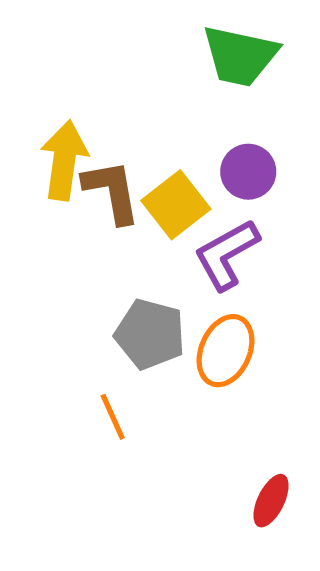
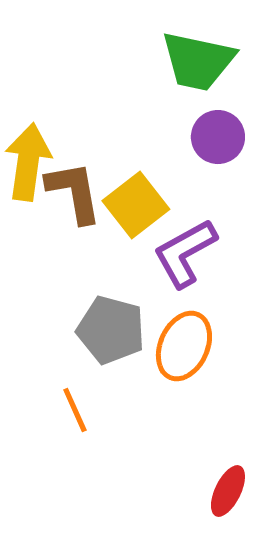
purple circle: (248, 172) -> (218, 137), moved

